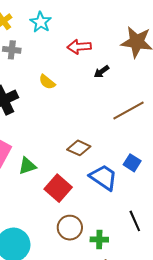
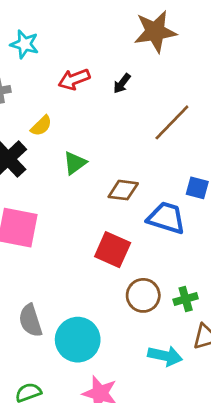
red arrow: (79, 47) -> (74, 79), moved
yellow semicircle: (47, 82) -> (41, 126), moved, turned -66
green triangle: (27, 166) -> (75, 163), moved

